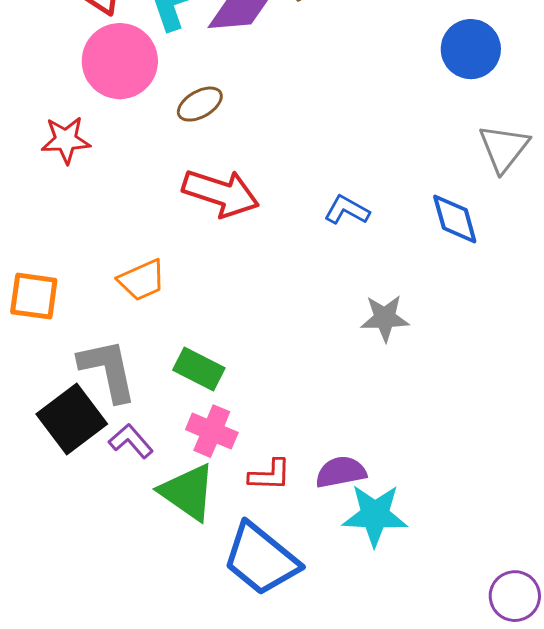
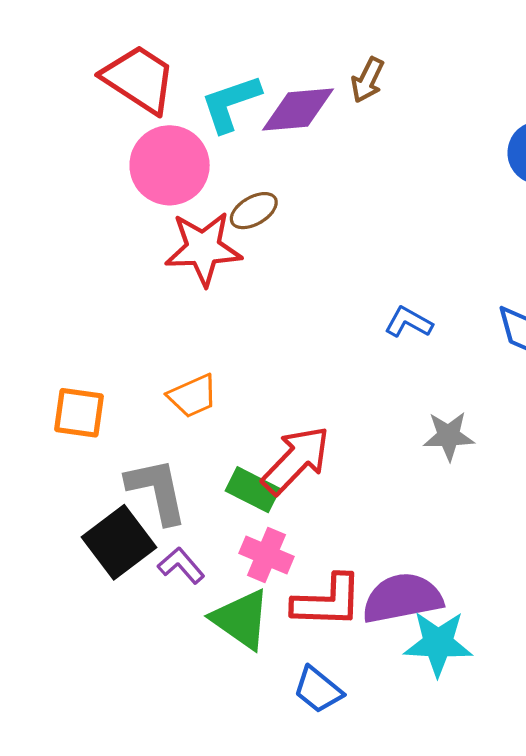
red star: (66, 140) -> (203, 249), moved, size x1.5
red arrow: (221, 193) -> (296, 460), moved, turned -64
purple semicircle: (341, 472) -> (402, 598), size x1.5
red L-shape: (270, 475) -> (327, 601), size x1.6
blue trapezoid: (261, 559) -> (318, 690), size x0.6

